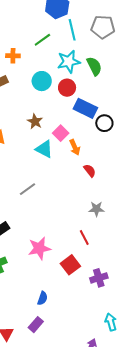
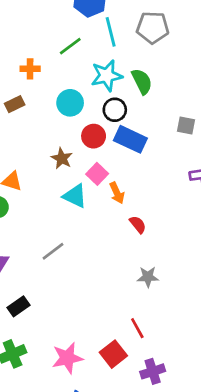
red circle: (67, 88) -> (94, 136), moved
black circle: (104, 123) -> (115, 110), moved
red line: (84, 237) -> (137, 328), moved
pink star: (39, 248) -> (67, 358), moved

